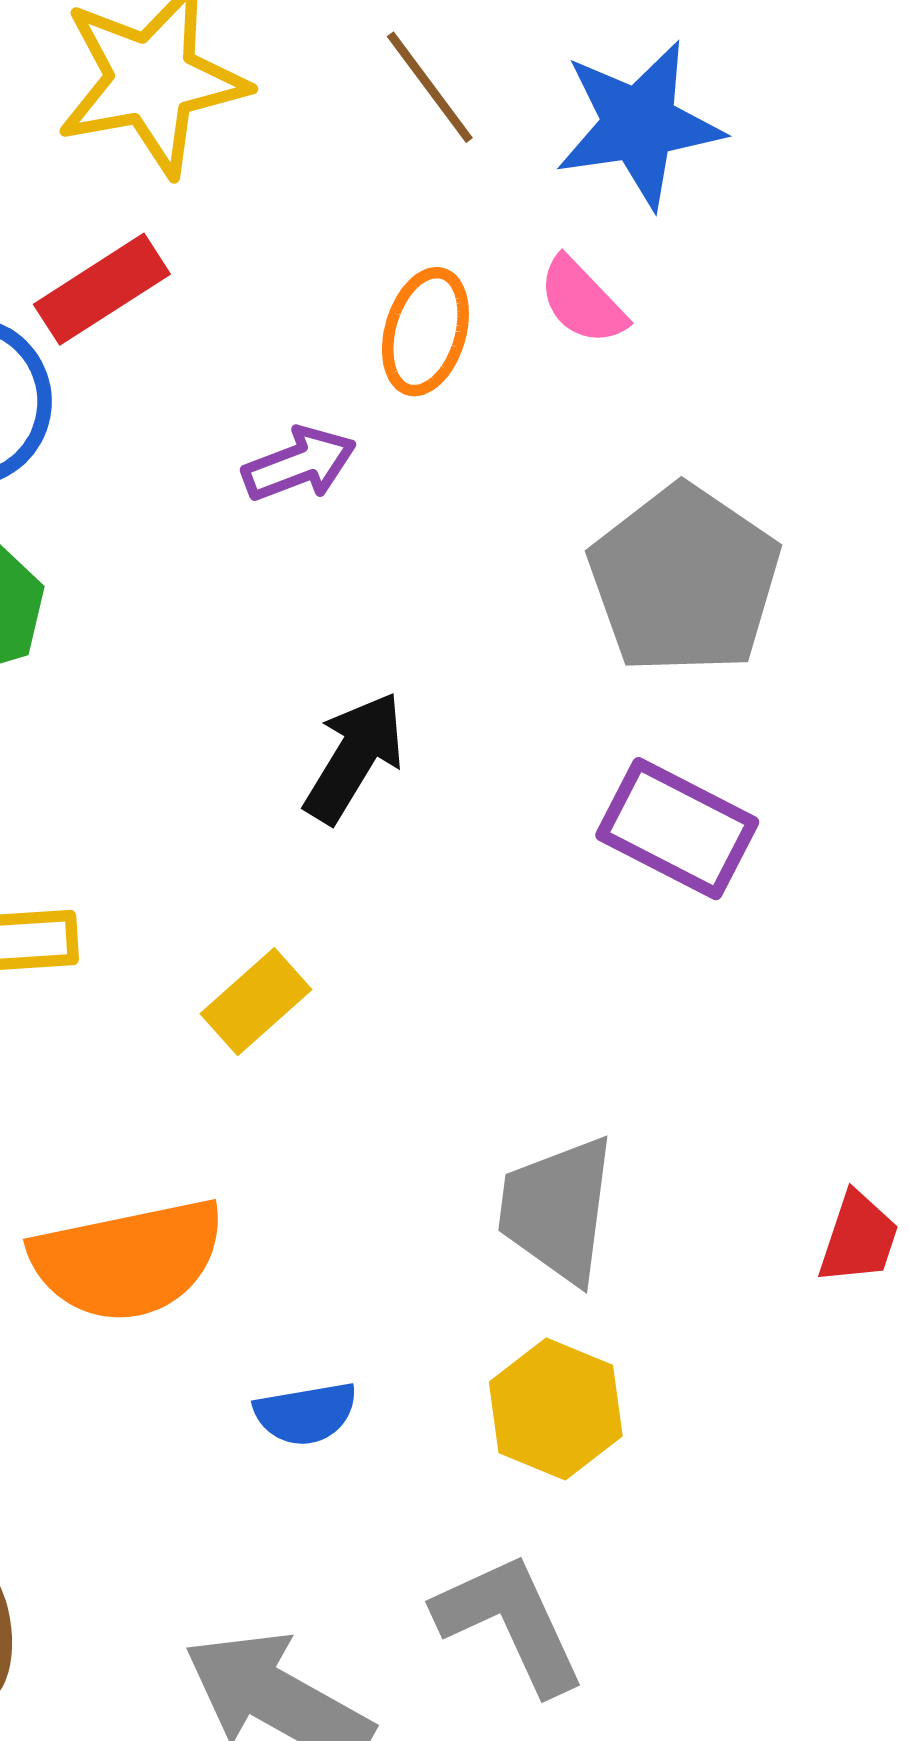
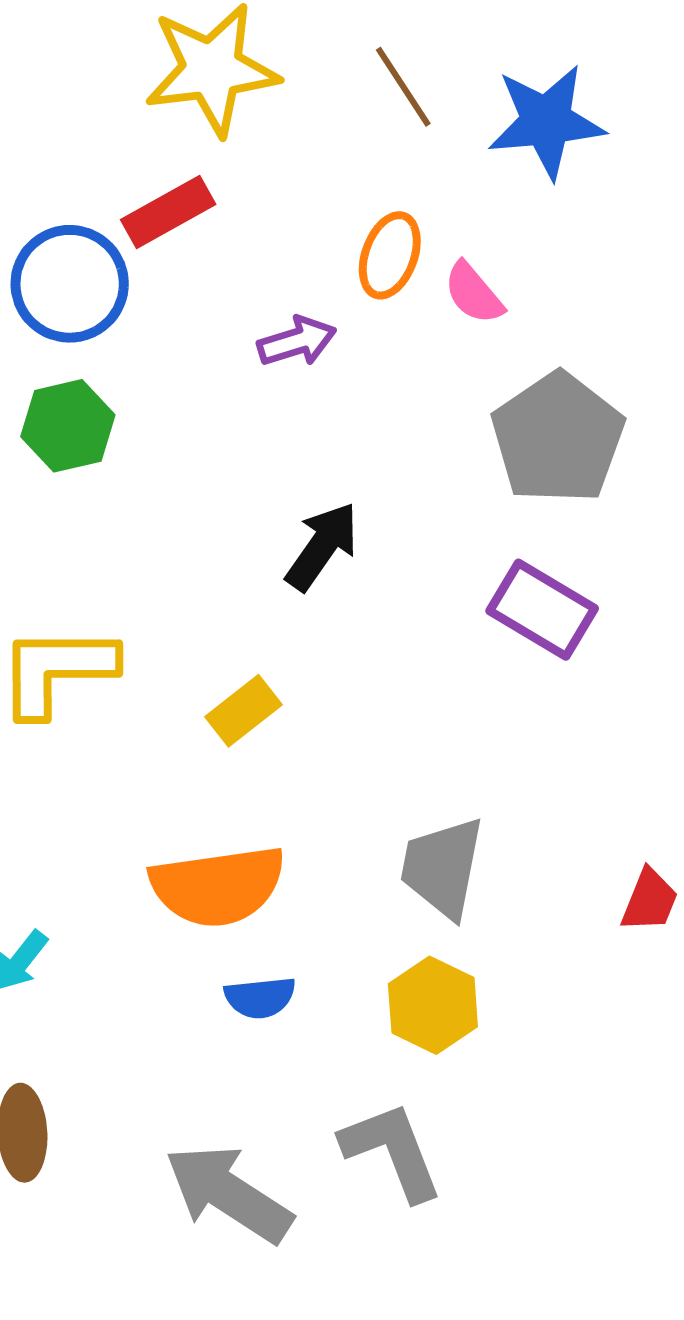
pink semicircle: (582, 301) -> (474, 293), moved
orange semicircle: (128, 1260) -> (218, 886), moved

